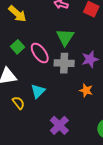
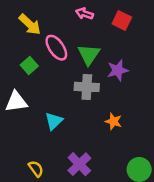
pink ellipse: (40, 53) -> (56, 48), moved
purple star: (90, 59) -> (118, 70), moved
yellow semicircle: (18, 103) -> (36, 169), moved

